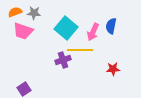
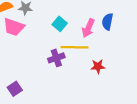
cyan square: (66, 28) -> (60, 24), size x0.6
red star: (113, 69) -> (98, 66), moved

